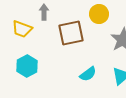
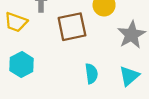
cyan semicircle: (88, 74) -> (91, 74), turned -60

